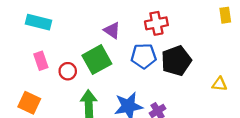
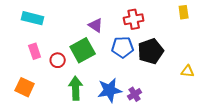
yellow rectangle: (225, 15) -> (184, 12), moved

